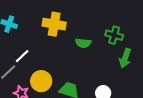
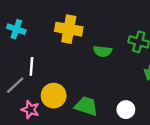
white line: (22, 56) -> (31, 66), turned -42

